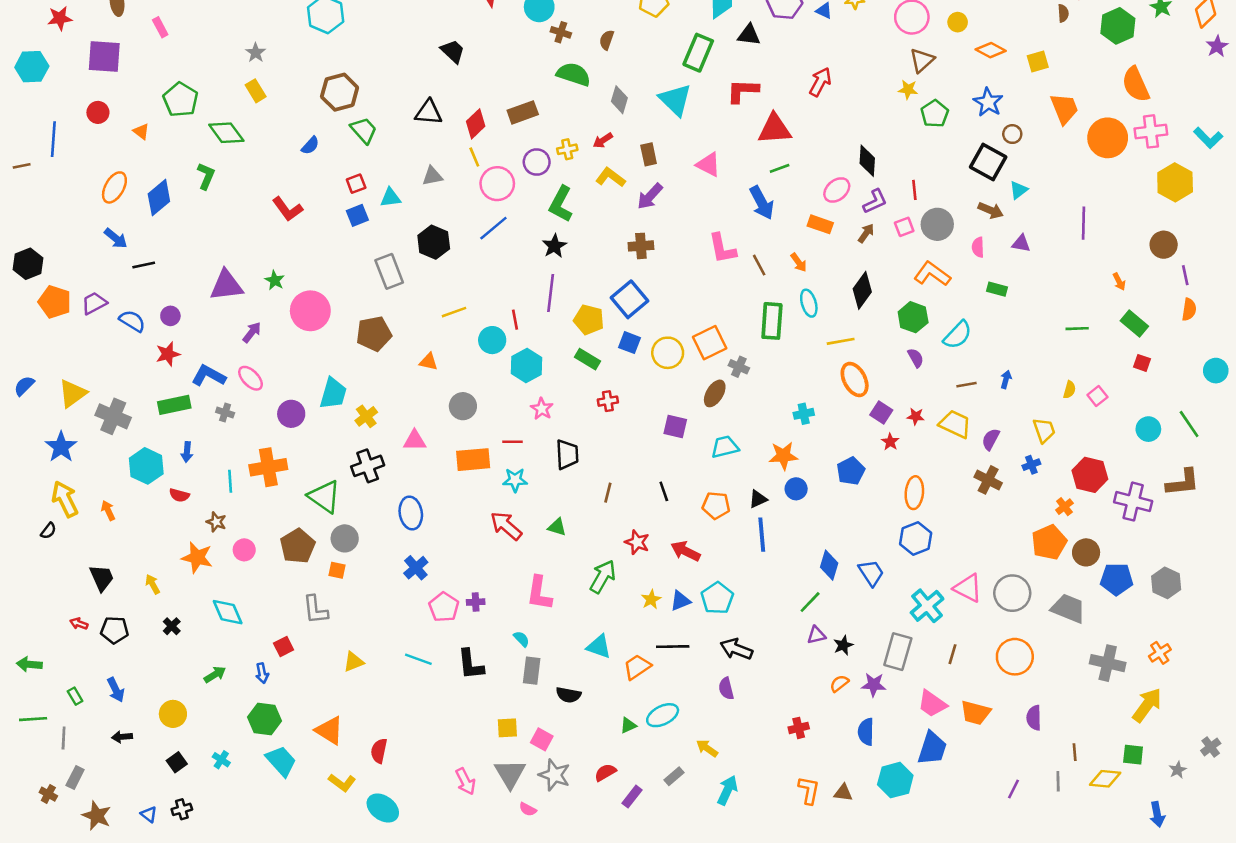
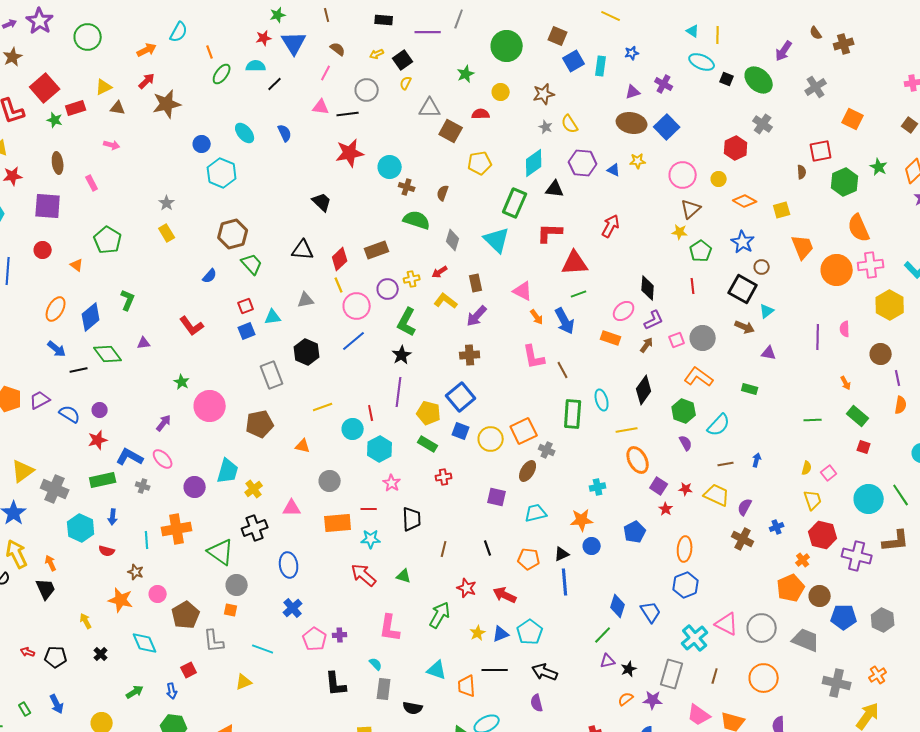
green diamond: (226, 133) -> (108, 354), moved
red line: (914, 190) -> (693, 286), moved
pink semicircle: (978, 247) -> (845, 329), moved
orange arrow: (799, 262) -> (537, 317), moved
purple triangle: (226, 285) -> (144, 343), moved, size x0.5
cyan circle: (1148, 429) -> (869, 499), size x1.5
yellow trapezoid: (1044, 430) -> (813, 500), moved
brown pentagon: (298, 546) -> (186, 615), moved
black trapezoid: (102, 578) -> (46, 589), moved
cyan line: (418, 659) -> (263, 649), moved
orange trapezoid: (637, 667) -> (467, 686), turned -60

